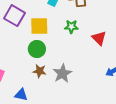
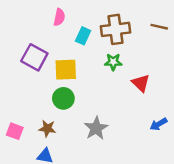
green star: (71, 27) -> (113, 62), moved
brown star: (40, 71) -> (47, 128), moved

